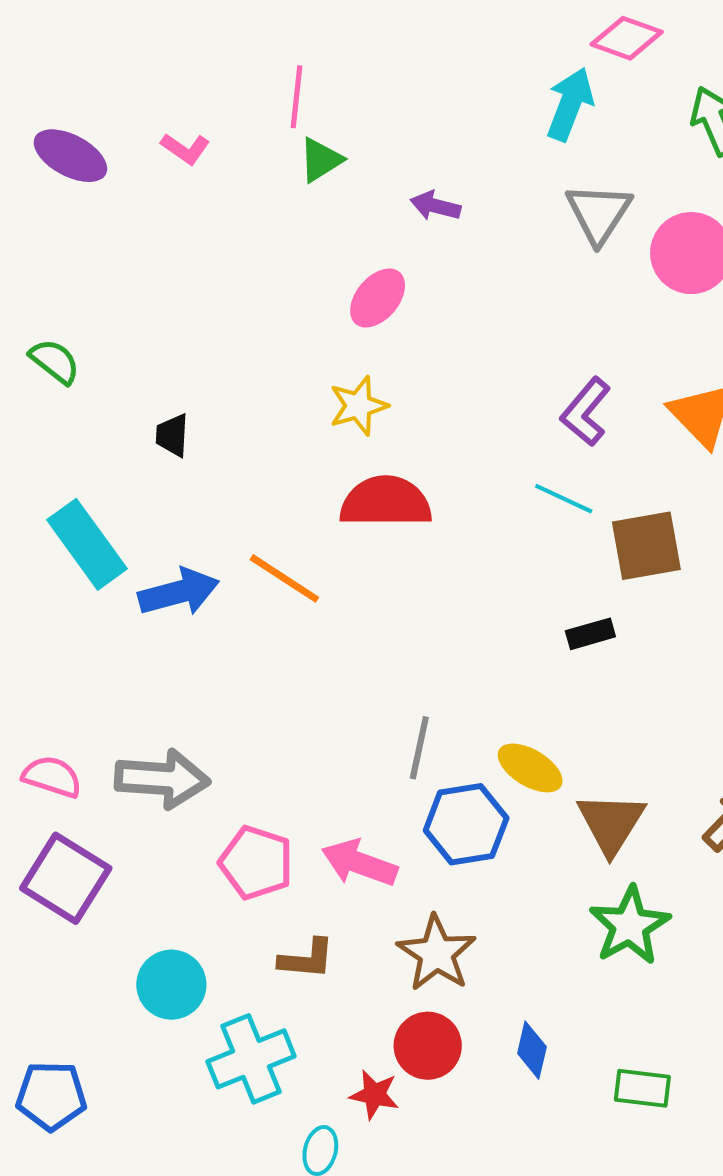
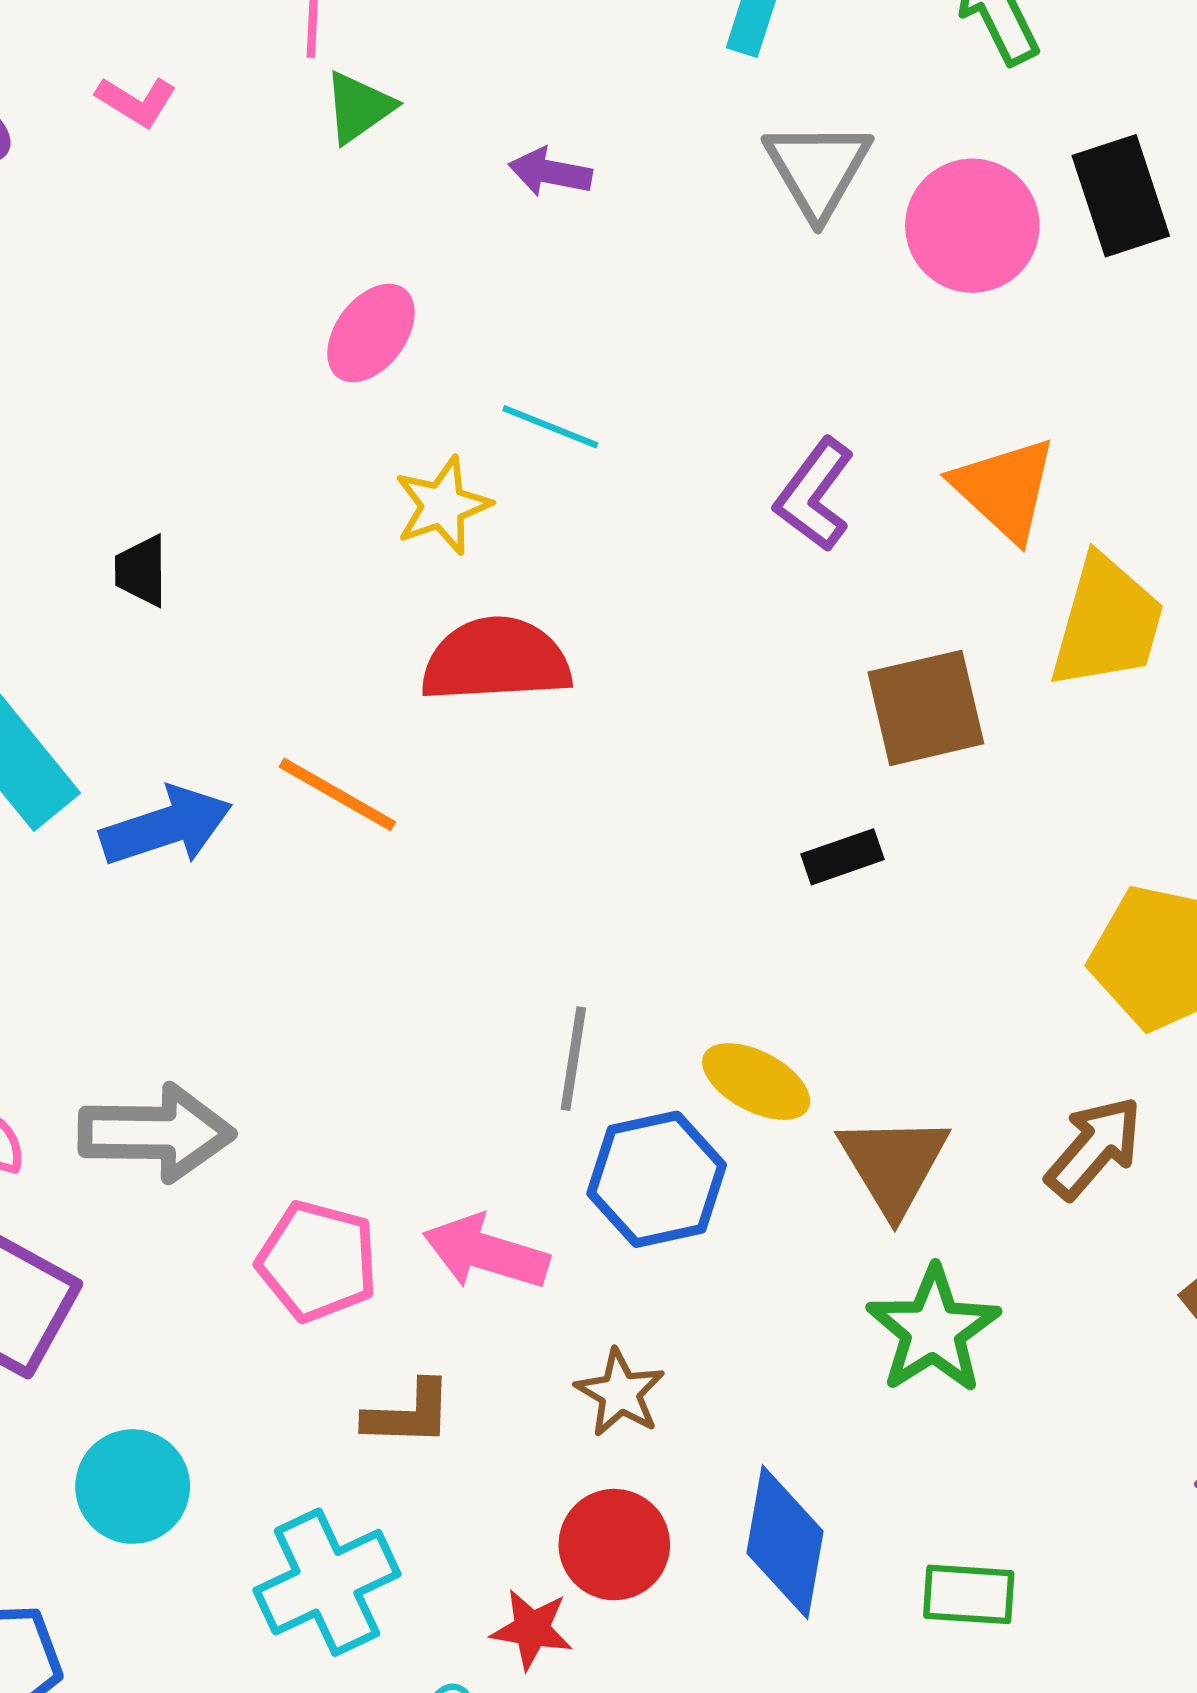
pink ellipse: (378, 298) -> (371, 333), moved
cyan line: (564, 499) -> (550, 427), moved
brown star: (436, 953) -> (620, 1393), size x0.7
cyan circle: (171, 985) -> (133, 1487), moved
blue diamond: (532, 1050) -> (785, 1542), size x1.6

